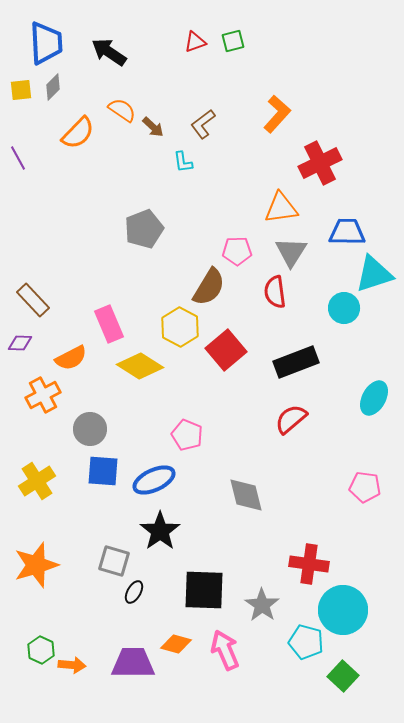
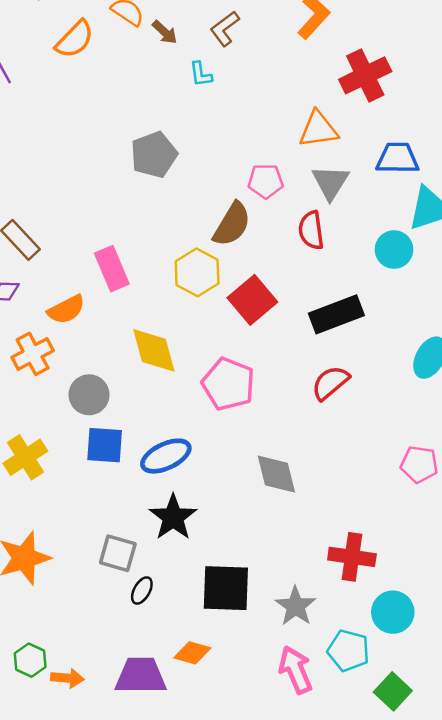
yellow diamond: (140, 366) -> (154, 350), moved, turned 42
pink pentagon: (187, 435) -> (228, 384), moved, size x1.4
cyan circle: (343, 610) -> (393, 612), size x0.7
pink arrow: (225, 650) -> (296, 670), moved

